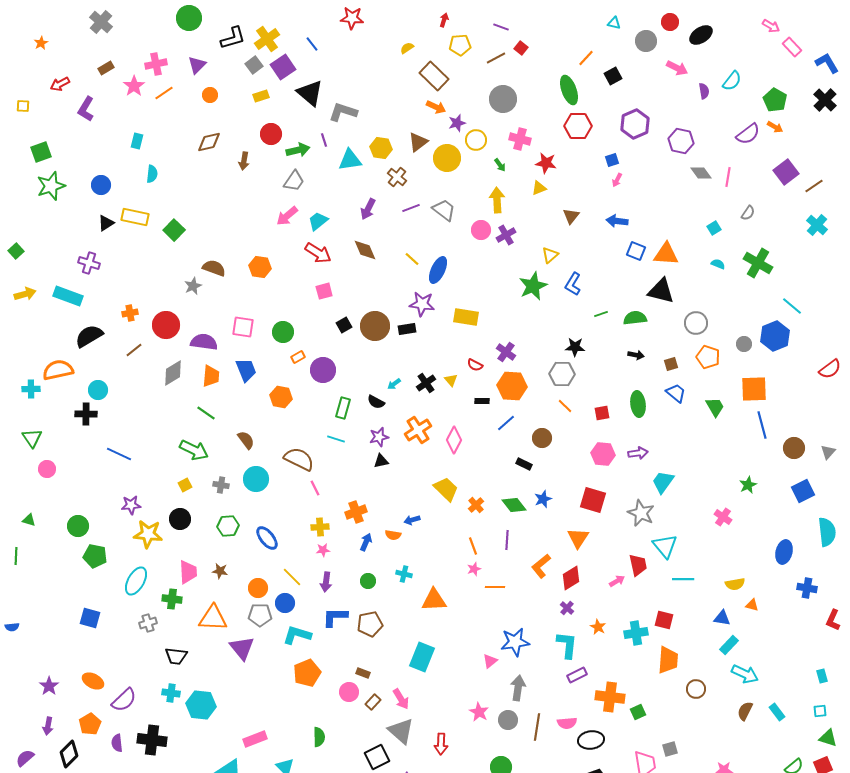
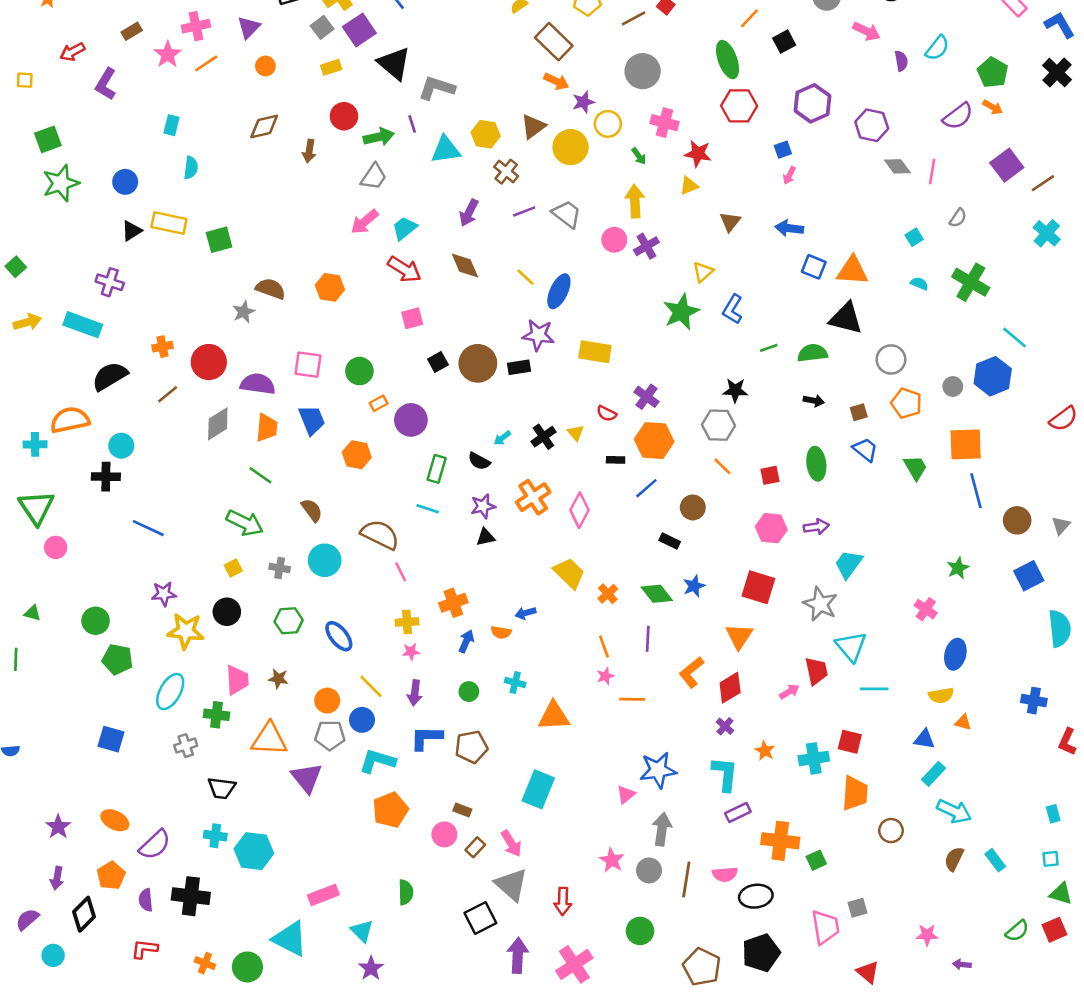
green square: (174, 230) -> (219, 240), turned 30
green triangle: (32, 438) -> (36, 507), size x1.4
blue ellipse: (784, 552) -> (955, 654), moved

